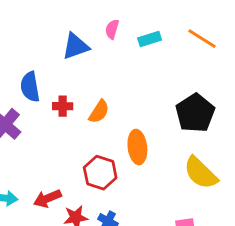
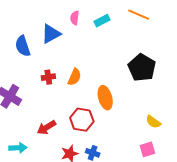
blue semicircle: (30, 87) -> (23, 46), moved
yellow semicircle: (201, 173) -> (153, 122), moved, size x0.6
red arrow: (47, 198) -> (46, 127), moved

